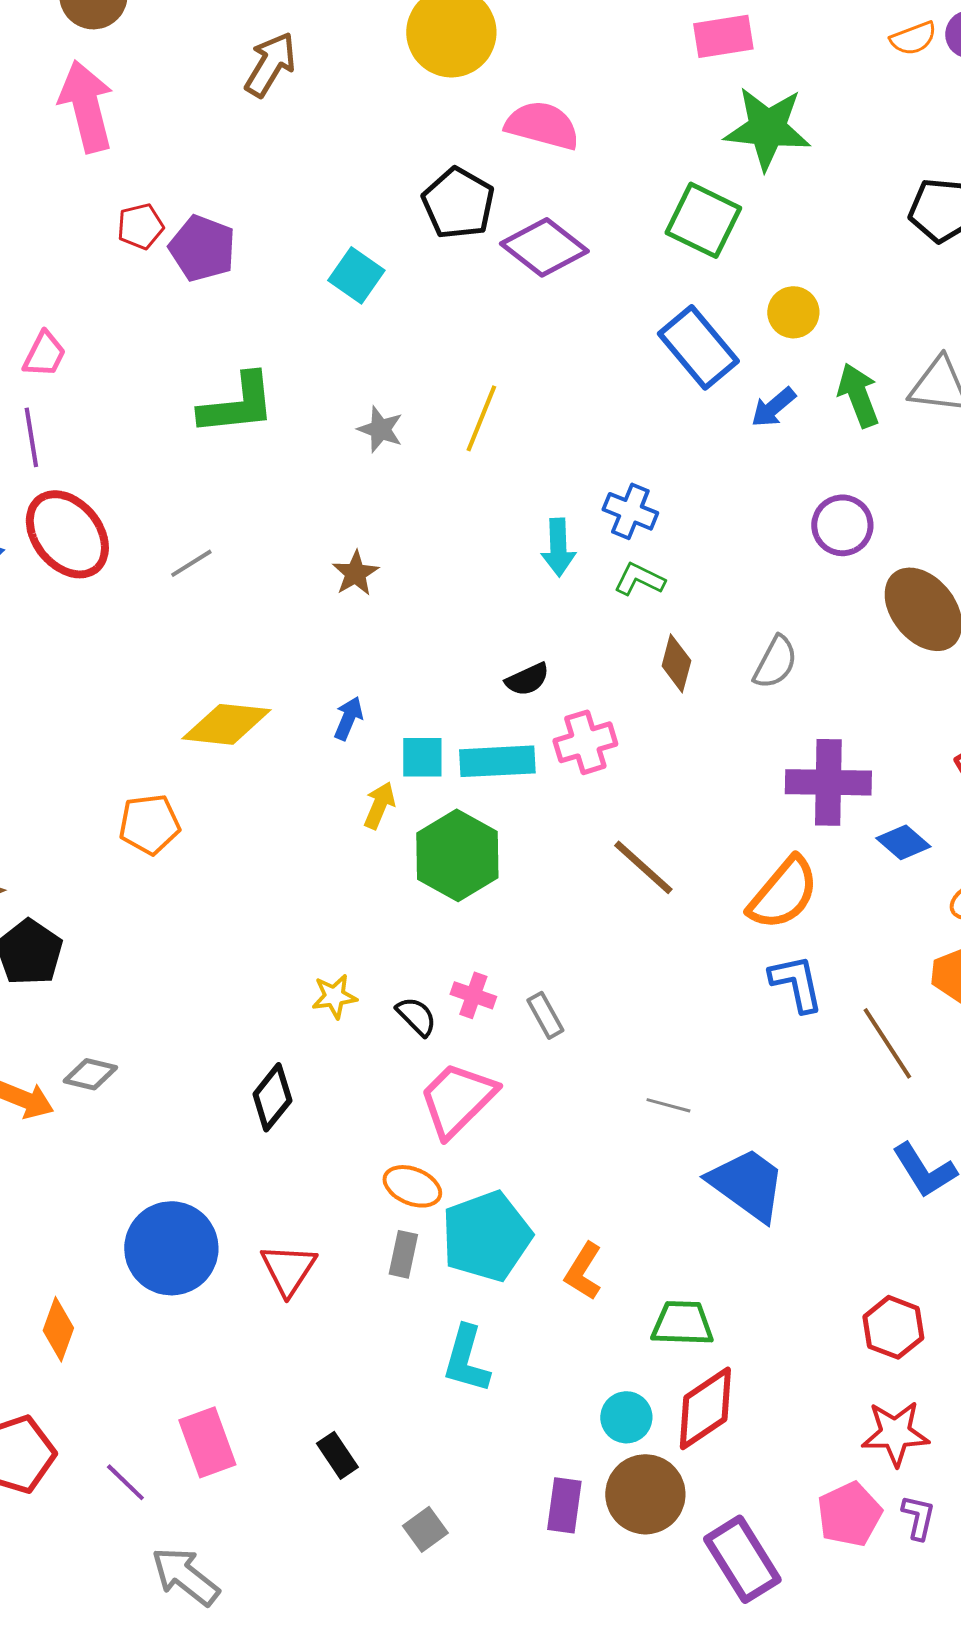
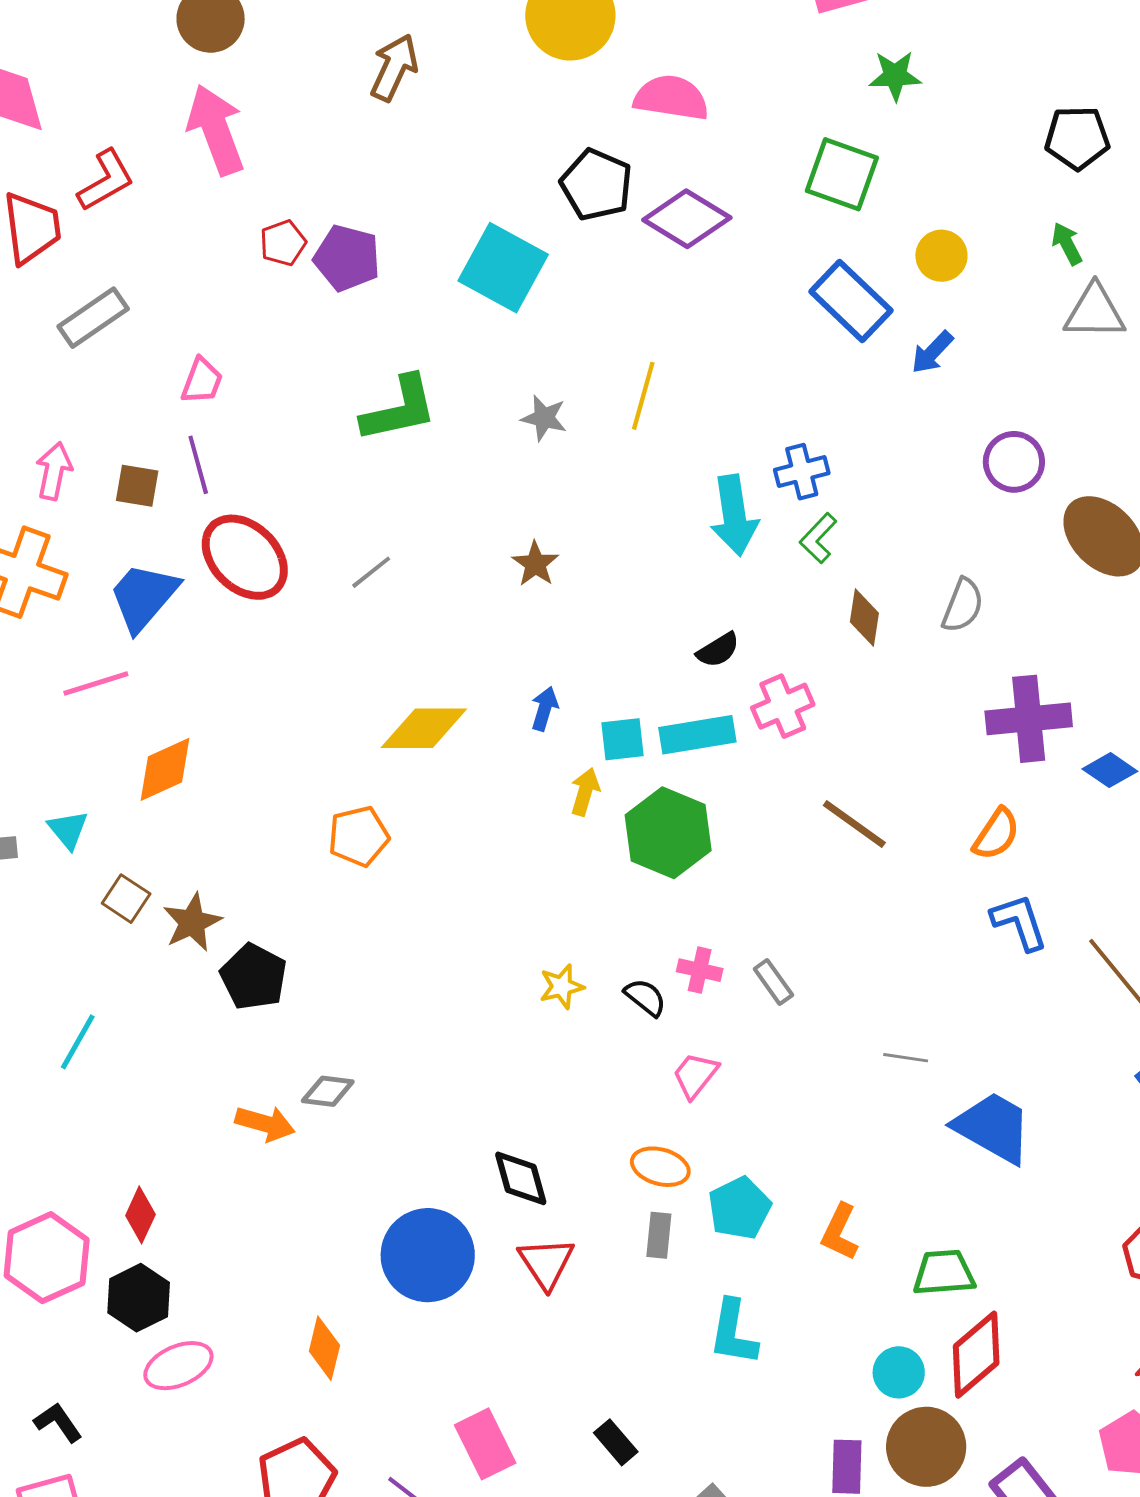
green star: (767, 128) -> (895, 76), size x0.6
cyan square: (356, 275) -> (503, 268), size x1.6
green arrow: (858, 395) -> (1067, 244), moved, size x0.7
blue cross: (630, 511) -> (802, 472), turned -30
cyan arrow: (558, 547) -> (734, 515), size x1.4
green L-shape: (639, 579) -> (818, 538), turned -66
orange semicircle: (783, 893) -> (996, 834), size x0.7
black diamond: (272, 1097) -> (521, 1178), moved, turned -48
pink trapezoid: (457, 1099) -> (695, 1075), size x0.6
cyan pentagon: (486, 1236) -> (739, 1208), size x0.7

